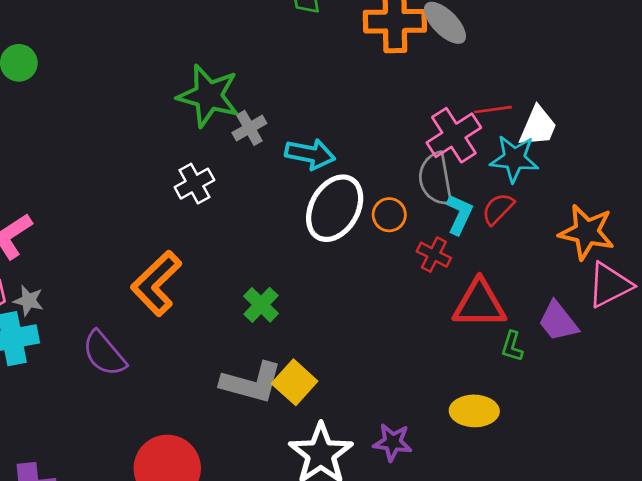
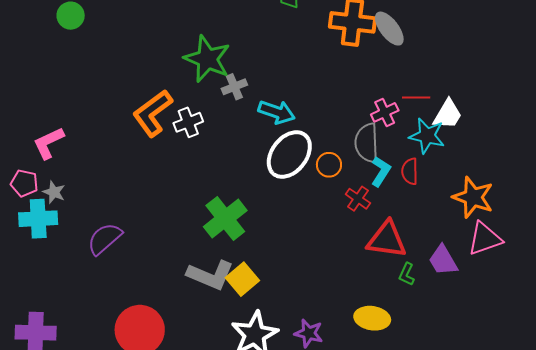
pink cross: (454, 135) -> (385, 112), size x0.7
red semicircle: (498, 209) -> (410, 171), turned -52
orange L-shape: (156, 283) -> (153, 113), moved
green cross: (261, 305) -> (225, 219), size x1.6
purple semicircle: (104, 353) -> (105, 239), turned 81

